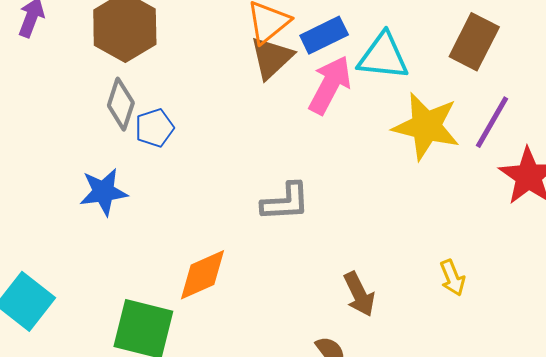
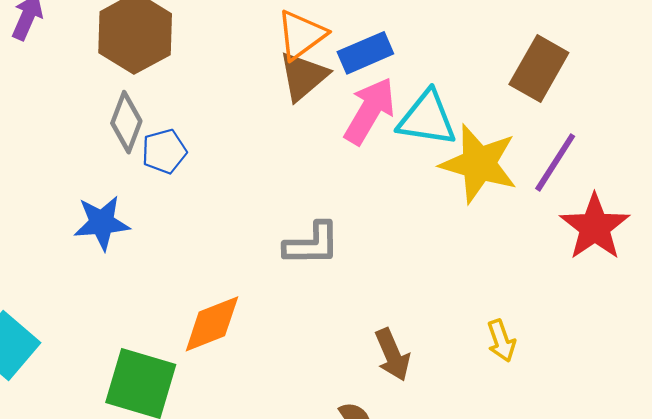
cyan triangle: (383, 56) -> (427, 118), moved

